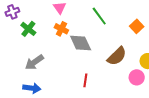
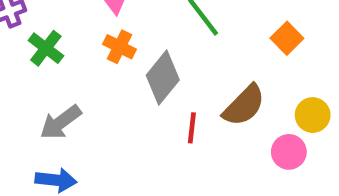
gray diamond: (81, 43) -> (163, 78), turned 65
red line: (85, 80) -> (192, 128), moved

